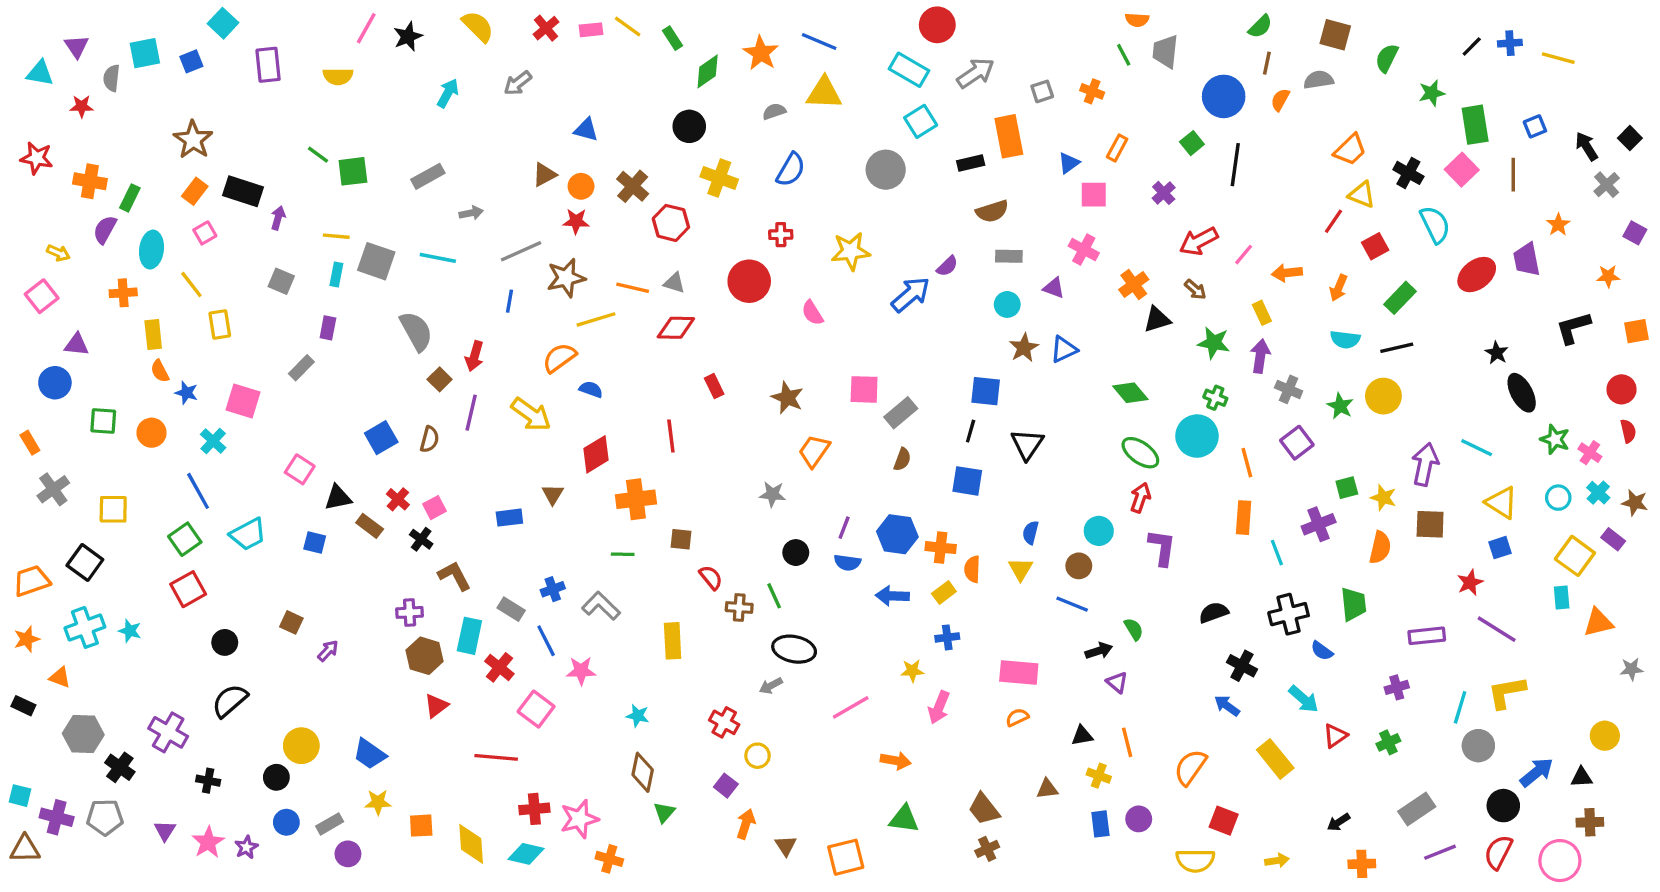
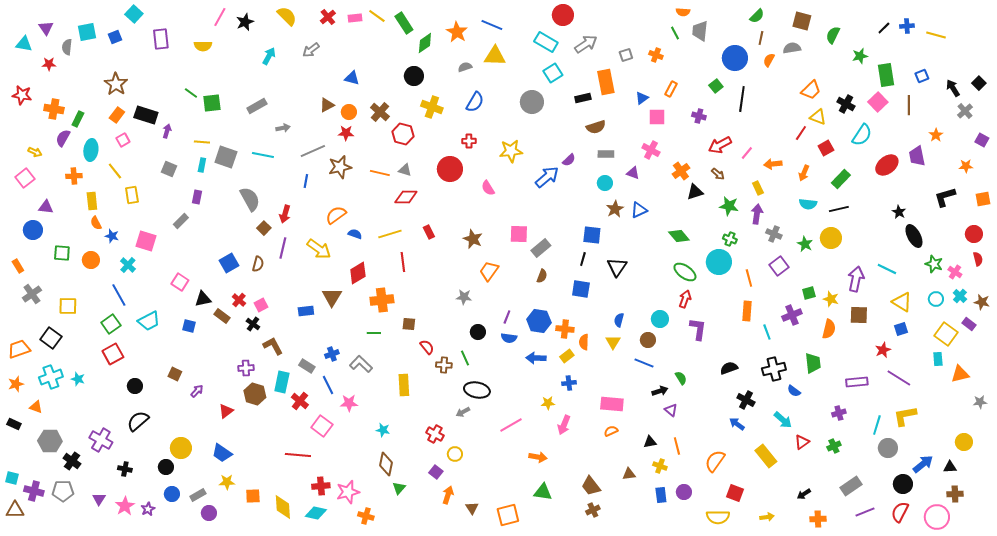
green rectangle: (673, 38) -> (404, 23), size x1.5
purple cross: (1164, 193) -> (699, 116), turned -32
cyan semicircle: (1435, 225) -> (862, 135), turned 60
yellow line: (596, 319) -> (390, 234), moved
brown triangle: (553, 494) -> (332, 297), size x1.5
red triangle: (436, 706) -> (226, 411), moved

